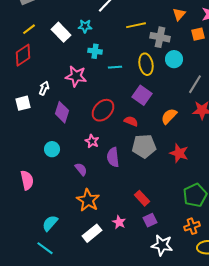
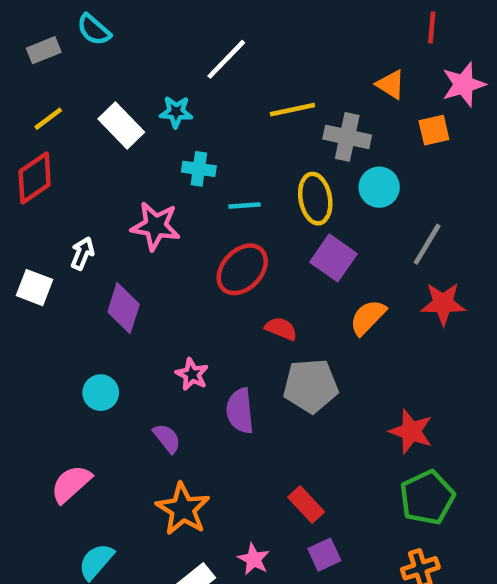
orange triangle: (179, 14) -> (391, 84), turned -40
purple square: (142, 95) -> (334, 258), moved
white square: (23, 103) -> (35, 288), turned 35
red ellipse: (103, 110) -> (242, 269), moved
red star: (179, 153) -> (411, 431), moved
pink semicircle: (27, 180) -> (71, 484), moved, turned -120

